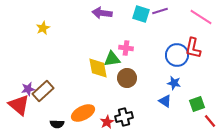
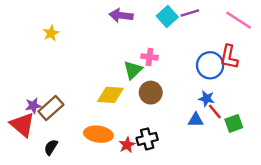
cyan square: (141, 14) -> (167, 17), turned 30
green triangle: (112, 59) -> (133, 70), turned -36
yellow diamond: (98, 68) -> (110, 95), moved, turned -75
blue triangle: (165, 101) -> (196, 120), turned -32
orange ellipse: (83, 113) -> (98, 134), turned 35
red line: (210, 121) -> (215, 112), moved
black semicircle: (57, 124) -> (51, 147), moved, turned 120

